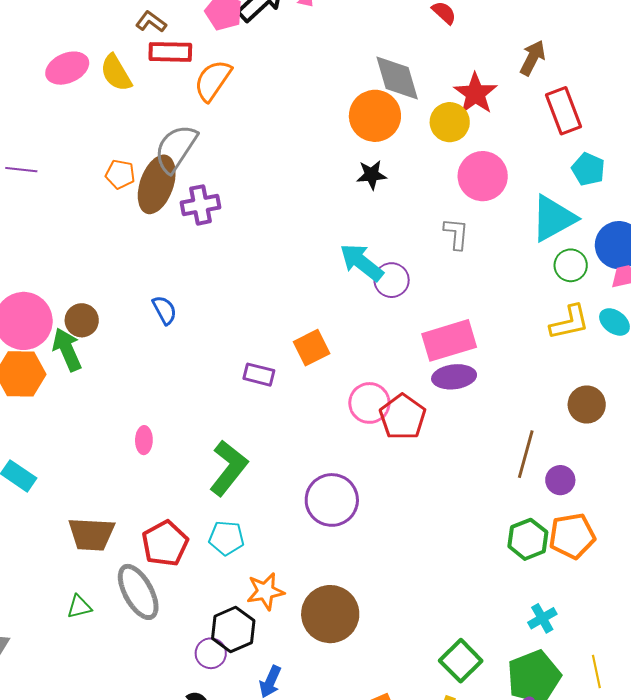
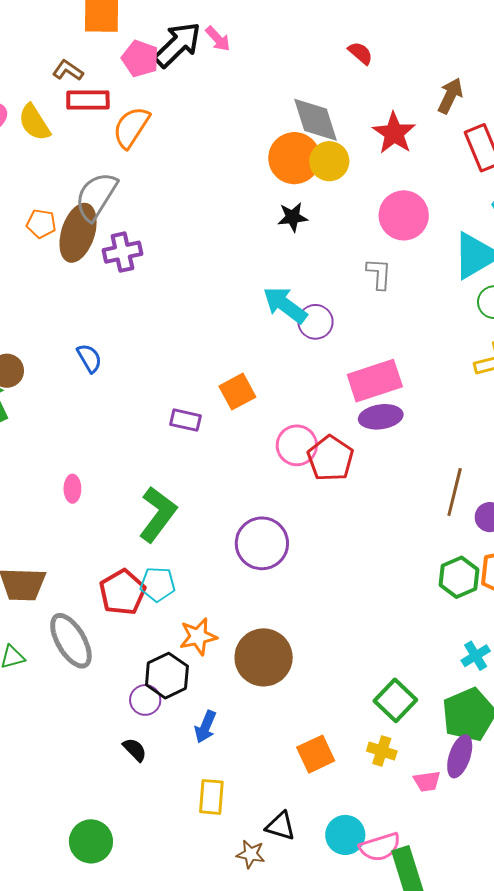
yellow circle: (450, 122) -> (329, 161), moved
red pentagon: (165, 543) -> (122, 592), moved

